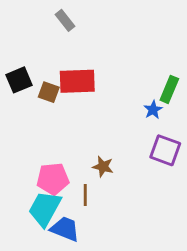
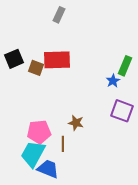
gray rectangle: (65, 20) -> (59, 15), moved, turned 63

